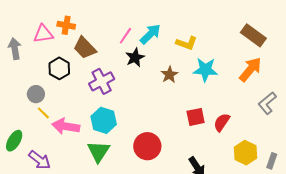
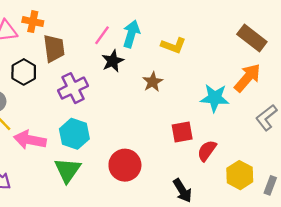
cyan arrow: (150, 34) -> (131, 34), turned -30
brown trapezoid: (85, 48) -> (54, 48), turned -145
cyan star: (205, 70) -> (215, 98), moved
red semicircle: (222, 122) -> (207, 151), moved

